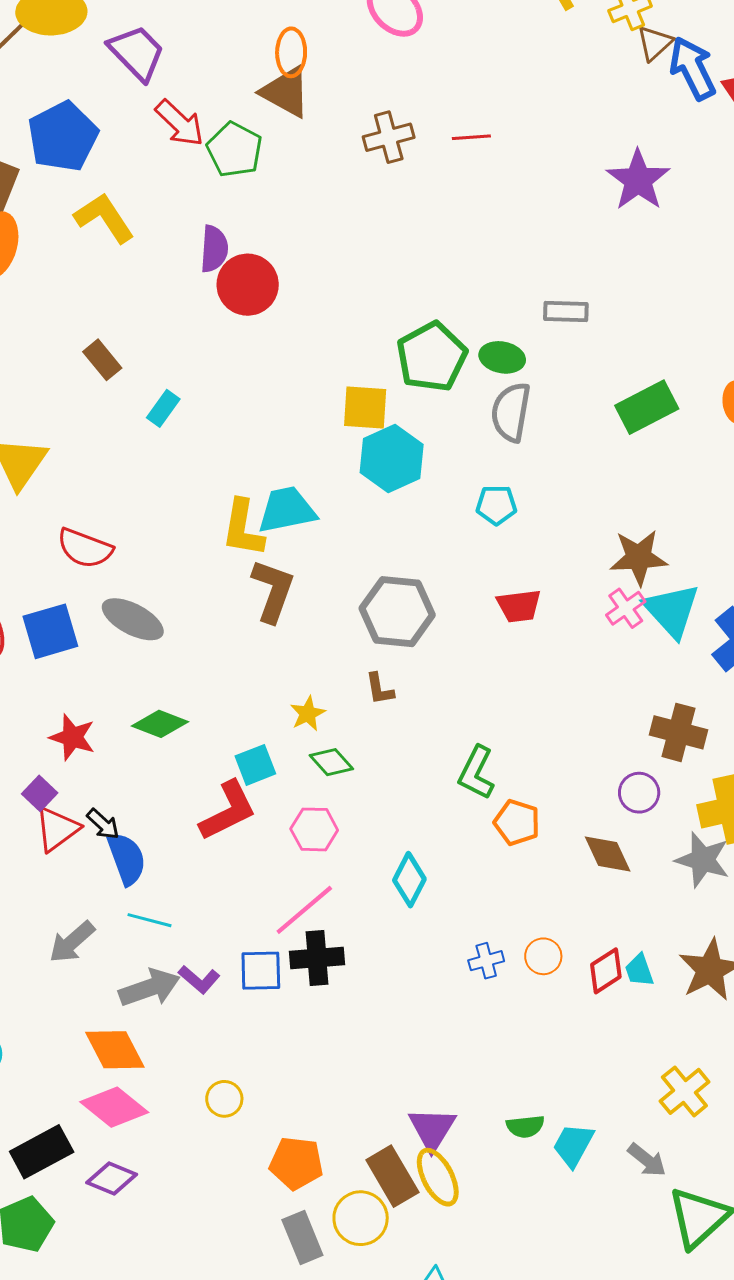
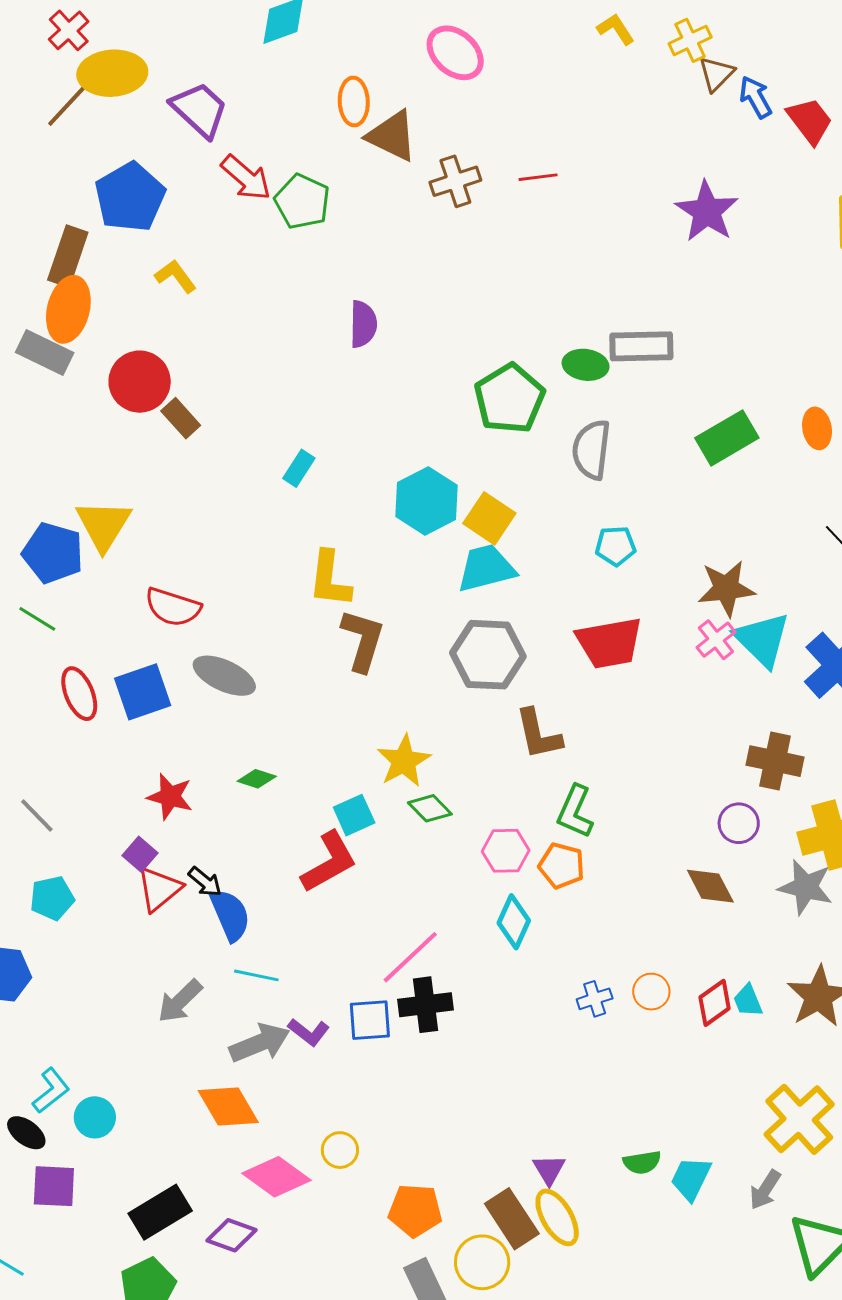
blue arrow: (693, 68) -> (756, 97), size x0.7
brown triangle: (286, 92) -> (392, 136), moved
yellow L-shape: (104, 218) -> (176, 276), size x0.7
purple semicircle: (214, 249) -> (363, 324), moved
red circle: (248, 285) -> (140, 382), moved
gray rectangle: (566, 312) -> (641, 346), size x1.4
green ellipse: (502, 357) -> (586, 365), moved
yellow square: (365, 407) -> (489, 518), moved, turned 33
cyan rectangle: (163, 408) -> (299, 468), moved
cyan hexagon: (392, 458) -> (427, 501), moved
cyan pentagon: (496, 505) -> (615, 546), moved
cyan trapezoid: (287, 510) -> (486, 568), moved
red trapezoid: (519, 606) -> (609, 643), size x1.5
brown L-shape: (380, 689) -> (538, 734), moved, size x1.6
yellow star: (308, 714) -> (404, 761), size x1.5
green diamond: (160, 724) -> (257, 779), size x0.7
orange pentagon: (517, 823) -> (562, 866), moved
pink hexagon: (314, 829) -> (506, 851), moved
yellow cross: (684, 1091) -> (799, 1119), size x1.4
pink diamond: (114, 1107) -> (277, 1177), moved
purple triangle: (432, 1129) -> (549, 1170), size x0.7
gray arrow: (647, 1160) -> (765, 1190), turned 87

